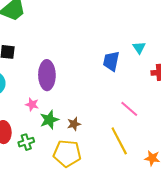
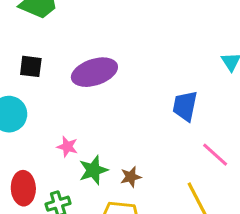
blue trapezoid: (111, 61) -> (185, 106), moved
purple ellipse: (47, 75) -> (94, 72), moved, turned 72

